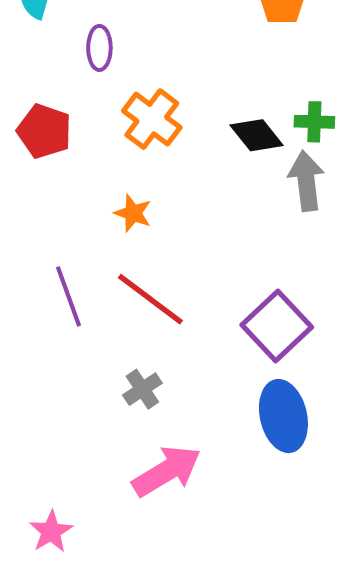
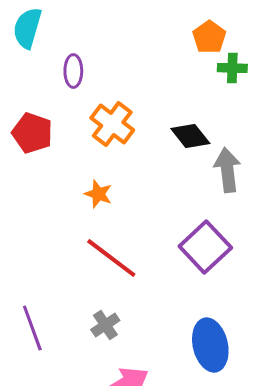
green cross: (314, 122) -> (232, 68), moved
purple line: (69, 296) -> (32, 328), moved
purple square: (277, 326) -> (205, 247), moved

